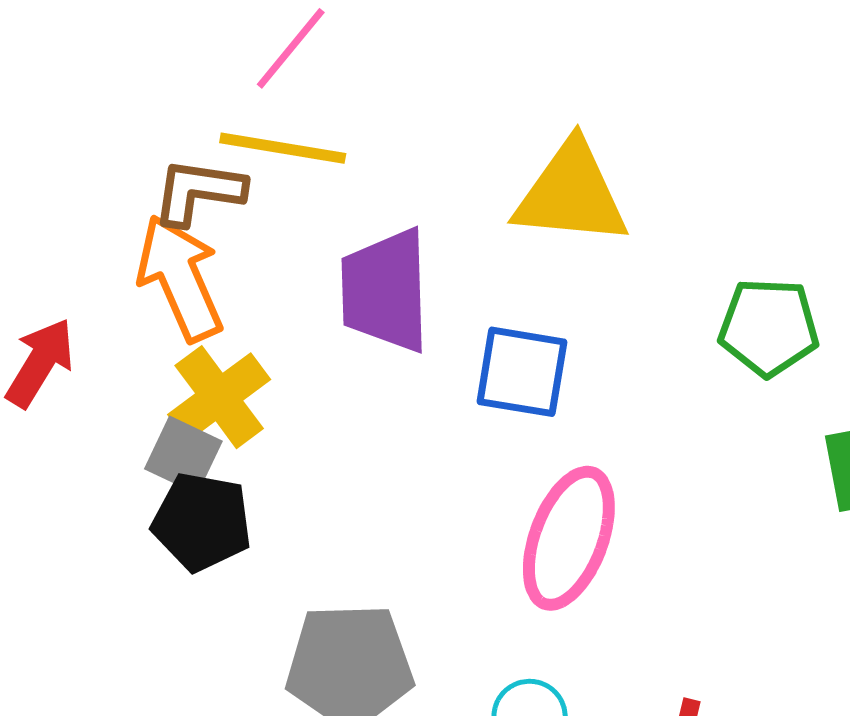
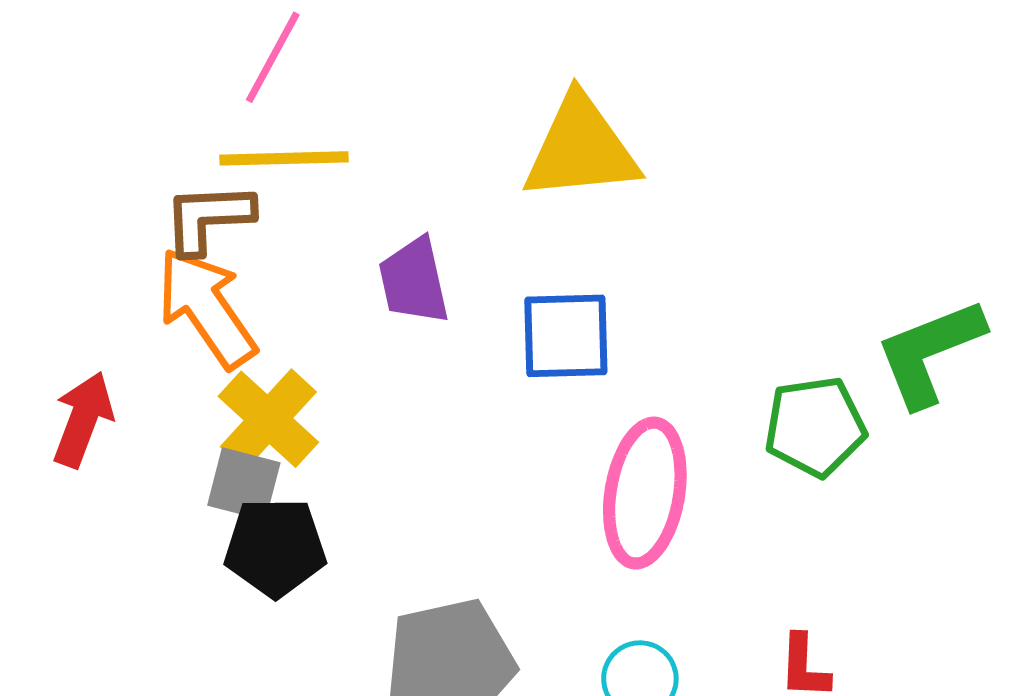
purple trapezoid: (385, 291) -> (414, 281), size x0.7
green pentagon: (769, 327) -> (815, 427), moved

